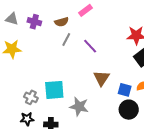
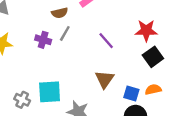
purple cross: (34, 22) -> (43, 40), moved
purple line: (90, 46) -> (106, 41), moved

